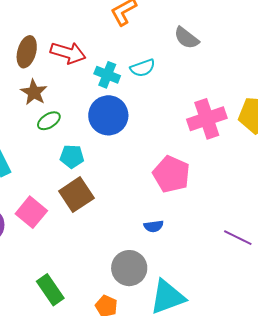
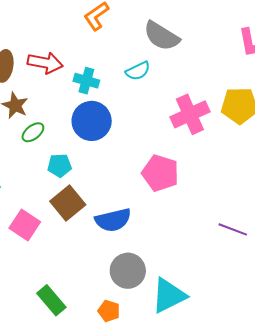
gray semicircle: (186, 38) -> (161, 36), size x1.4
cyan semicircle: (143, 68) -> (138, 71), moved
blue semicircle: (154, 226) -> (113, 220), moved, size x1.8

